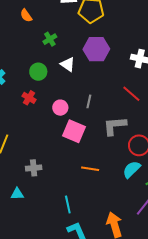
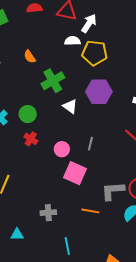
green cross: (50, 39) -> (53, 81), size x1.6
green circle: (38, 72) -> (28, 114), moved
gray L-shape: (115, 126) -> (113, 191), moved
gray cross: (34, 168) -> (48, 213), moved

